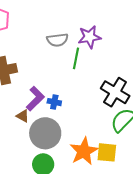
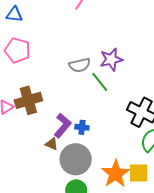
green line: (76, 58) -> (100, 82), turned -45

